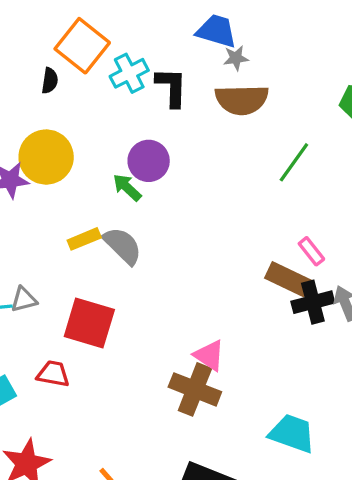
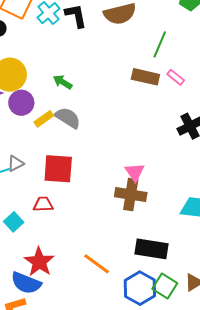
purple circle: (149, 161) -> (21, 103), moved
pink rectangle: (311, 251) -> (176, 77), moved
brown rectangle: (288, 279) -> (145, 77), moved
pink triangle: (209, 355) -> (135, 172), turned 35

